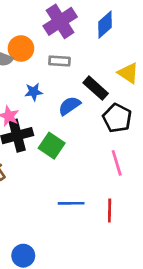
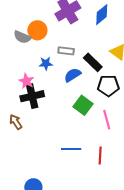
gray rectangle: (59, 61) -> (66, 51), moved
black pentagon: (117, 118) -> (108, 86), turned -30
green square: (52, 146) -> (83, 105), moved

